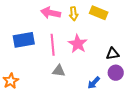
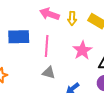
pink star: (78, 44) -> (82, 50), moved
blue arrow: (94, 83) -> (73, 88), moved

